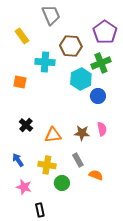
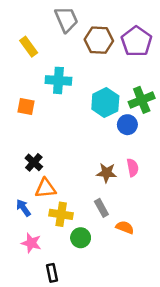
brown hexagon: (71, 46) -> (99, 40), moved
green cross: (101, 63) -> (142, 100), moved
orange triangle: (53, 135) -> (45, 188), moved

